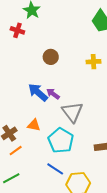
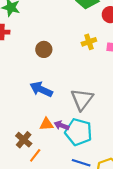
purple arrow: (53, 94) -> (62, 125), moved
gray triangle: (72, 112) -> (82, 99), turned 30

